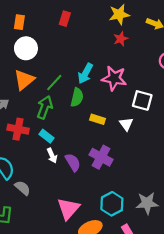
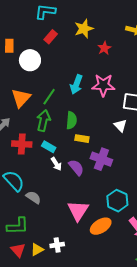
yellow star: (119, 14) -> (84, 29), moved
red rectangle: (65, 19) -> (51, 37), turned 32
white circle: (26, 48) -> (30, 60), moved
green semicircle: (77, 97) -> (71, 120), moved
yellow rectangle: (97, 119) -> (82, 139), moved

